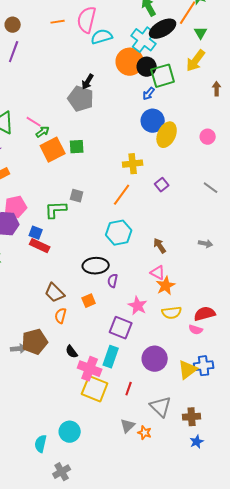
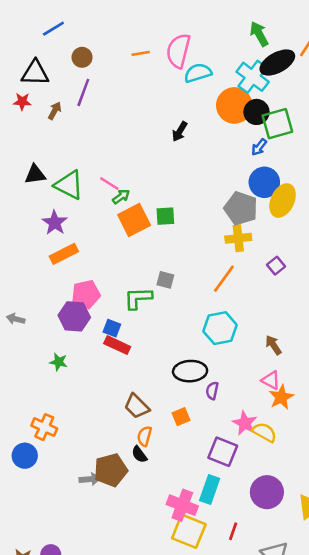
gray pentagon: (81, 99) -> (241, 208), moved
yellow semicircle: (172, 313) -> (264, 432), moved, turned -144
black semicircle: (72, 352) -> (139, 454), moved

